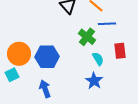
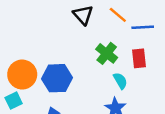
blue line: (107, 24) -> (143, 27), moved
red rectangle: (120, 51) -> (139, 58), moved

